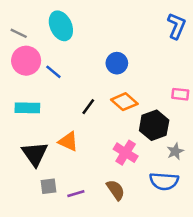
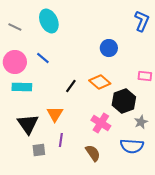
pink circle: (26, 61) -> (15, 62), moved
blue circle: (117, 63) -> (109, 48), moved
orange triangle: (68, 141) -> (55, 114), turned 36
purple line: (76, 194) -> (61, 140), moved, turned -64

